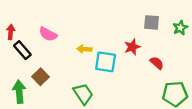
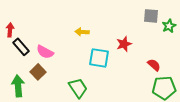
gray square: (151, 22) -> (151, 16), moved
pink semicircle: (48, 34) -> (45, 52), moved
yellow arrow: (84, 49) -> (82, 32), moved
red semicircle: (157, 63) -> (154, 65), moved

